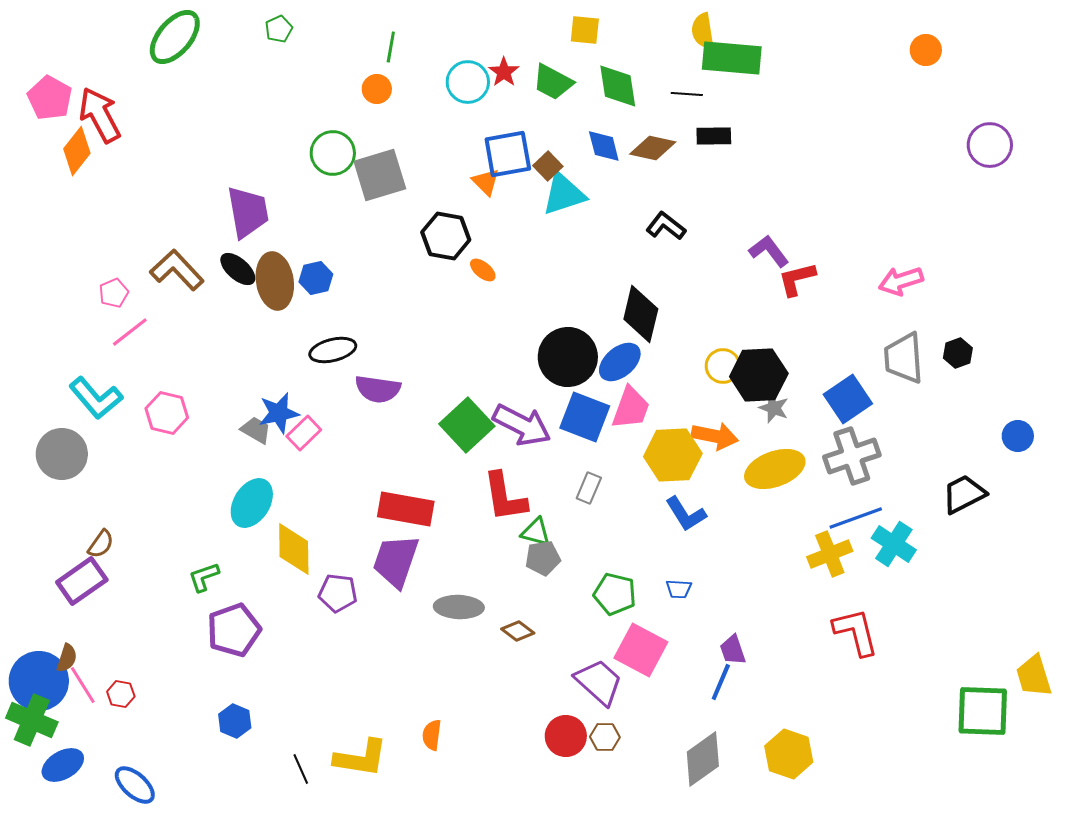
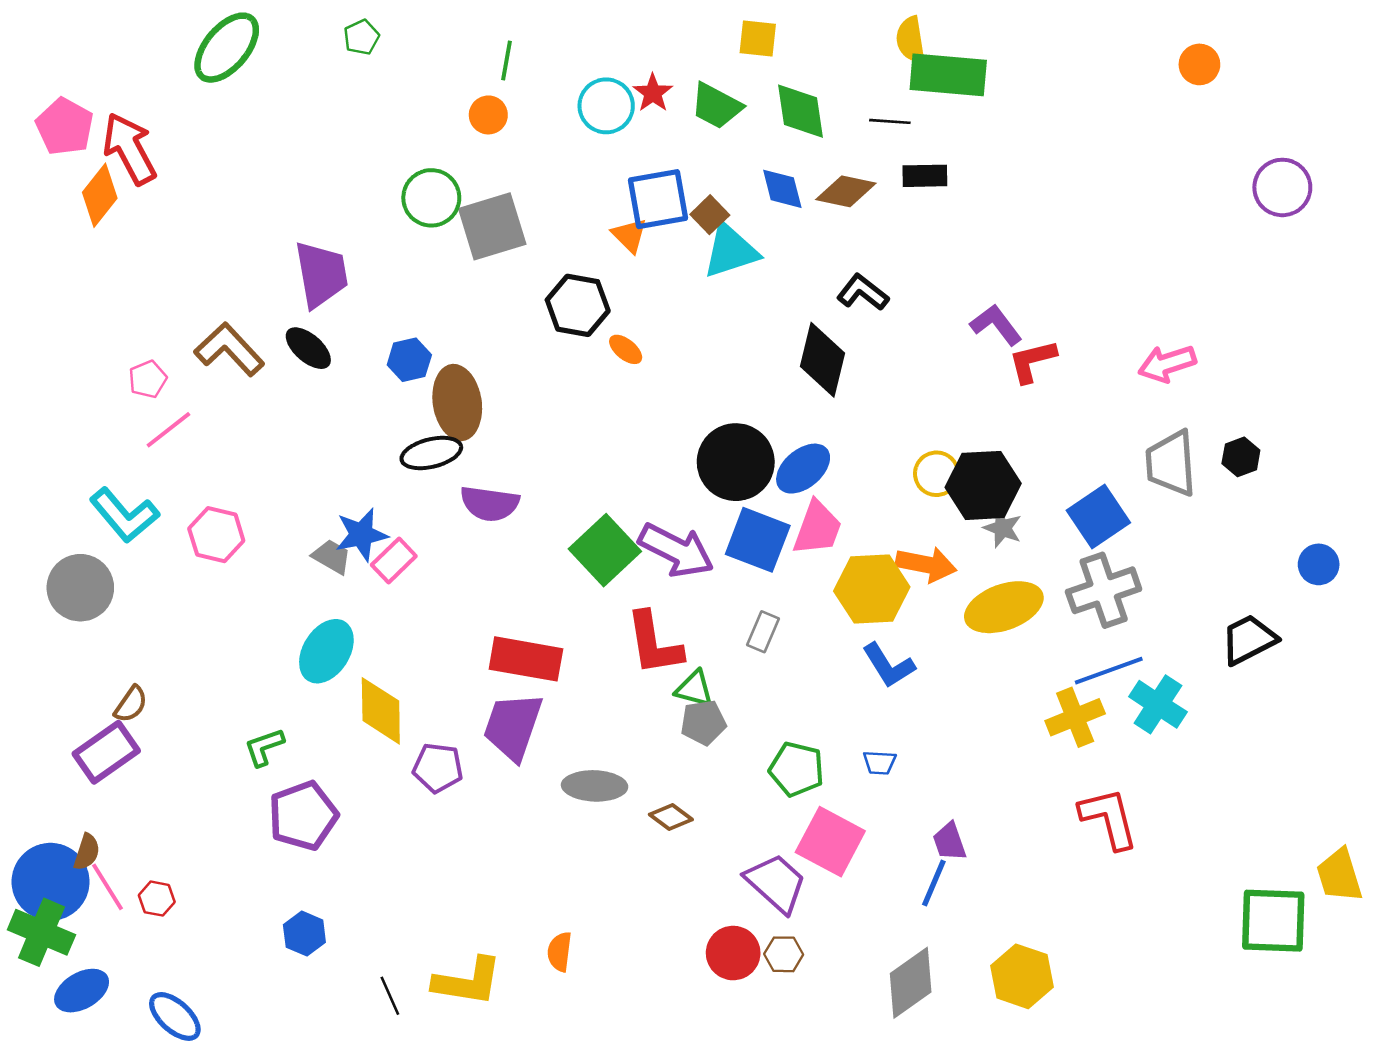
brown ellipse: (275, 281) -> (457, 403), moved
black diamond: (641, 314) -> (823, 360), moved

